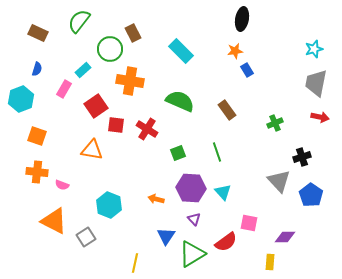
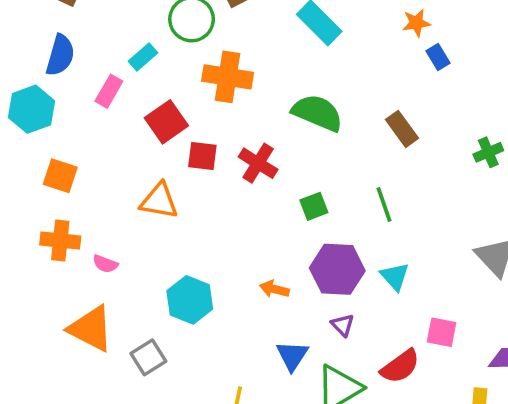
blue semicircle: (37, 69) -> (60, 55), size x1.6

